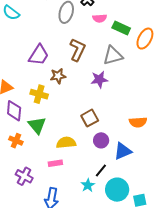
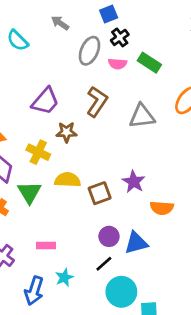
pink semicircle: (100, 18) -> (117, 64), moved
green rectangle: (121, 28) -> (149, 63), moved
purple star: (99, 79) -> (134, 182), moved, turned 30
purple circle: (101, 140) -> (109, 236), moved
yellow semicircle: (66, 143) -> (68, 180), moved
cyan star: (88, 185) -> (64, 278), moved

